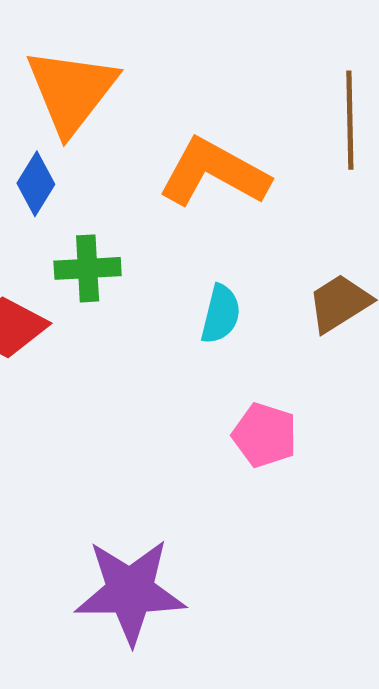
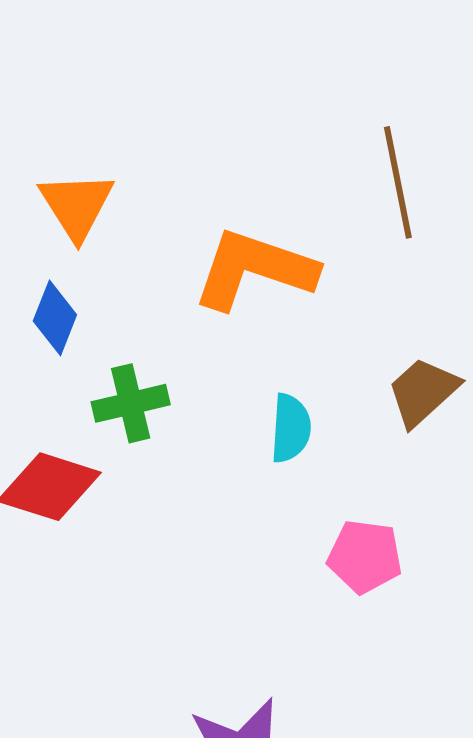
orange triangle: (71, 91) -> (77, 205), size x0.7

